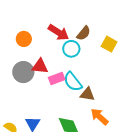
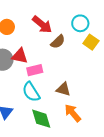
brown semicircle: (84, 33) -> (58, 42), moved
cyan circle: (71, 49) -> (80, 23), moved
cyan semicircle: (73, 82) -> (31, 92), moved

